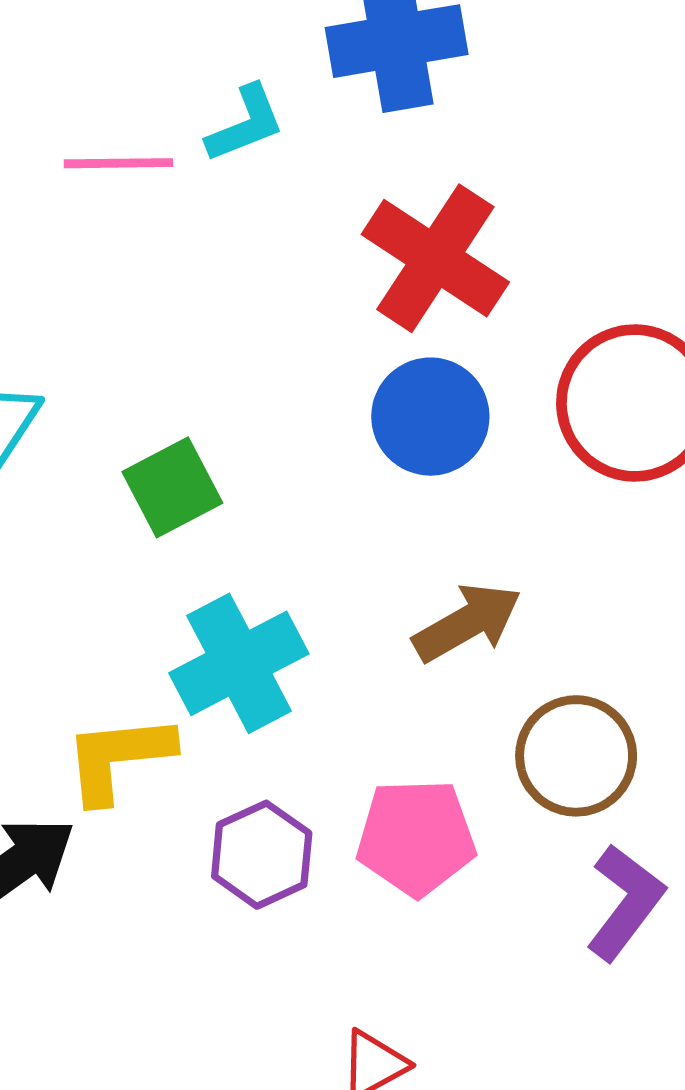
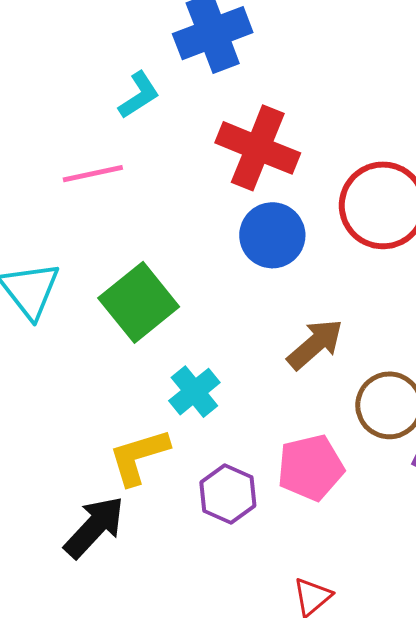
pink line: (118, 163) -> (93, 174), moved
green square: (172, 487) -> (139, 302), size x1.4
cyan cross: (239, 663) -> (194, 392), size x0.7

